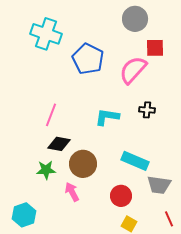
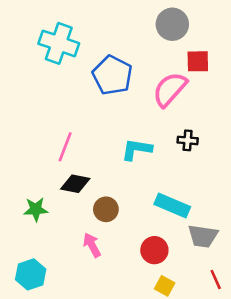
brown circle: (83, 164) -> (106, 209), size x0.7
green star: (46, 170) -> (36, 209), moved

